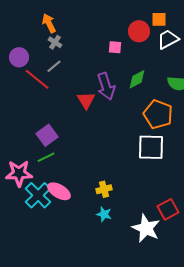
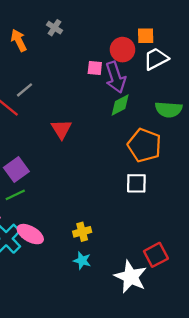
gray cross: (55, 42) -> (54, 28), moved
purple arrow: (106, 86) -> (116, 77), moved
white square: (151, 147) -> (136, 183), size x0.7

